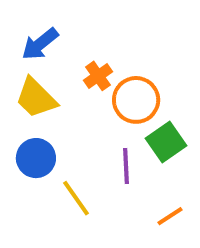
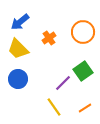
orange circle: (136, 100) -> (83, 32), moved
purple line: (126, 166) -> (63, 83), turned 48
yellow line: (76, 198) -> (54, 107), moved

